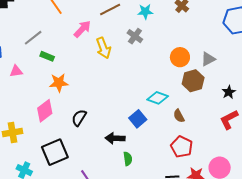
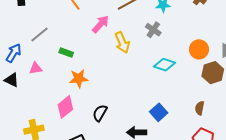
gray line: (33, 38) -> (39, 35), moved
cyan diamond: (158, 98) -> (164, 65), moved
brown semicircle: (179, 116) -> (200, 108), turned 40

